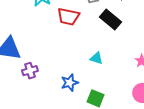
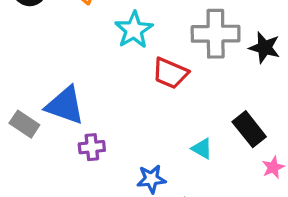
black rectangle: (110, 19) -> (249, 129), moved

